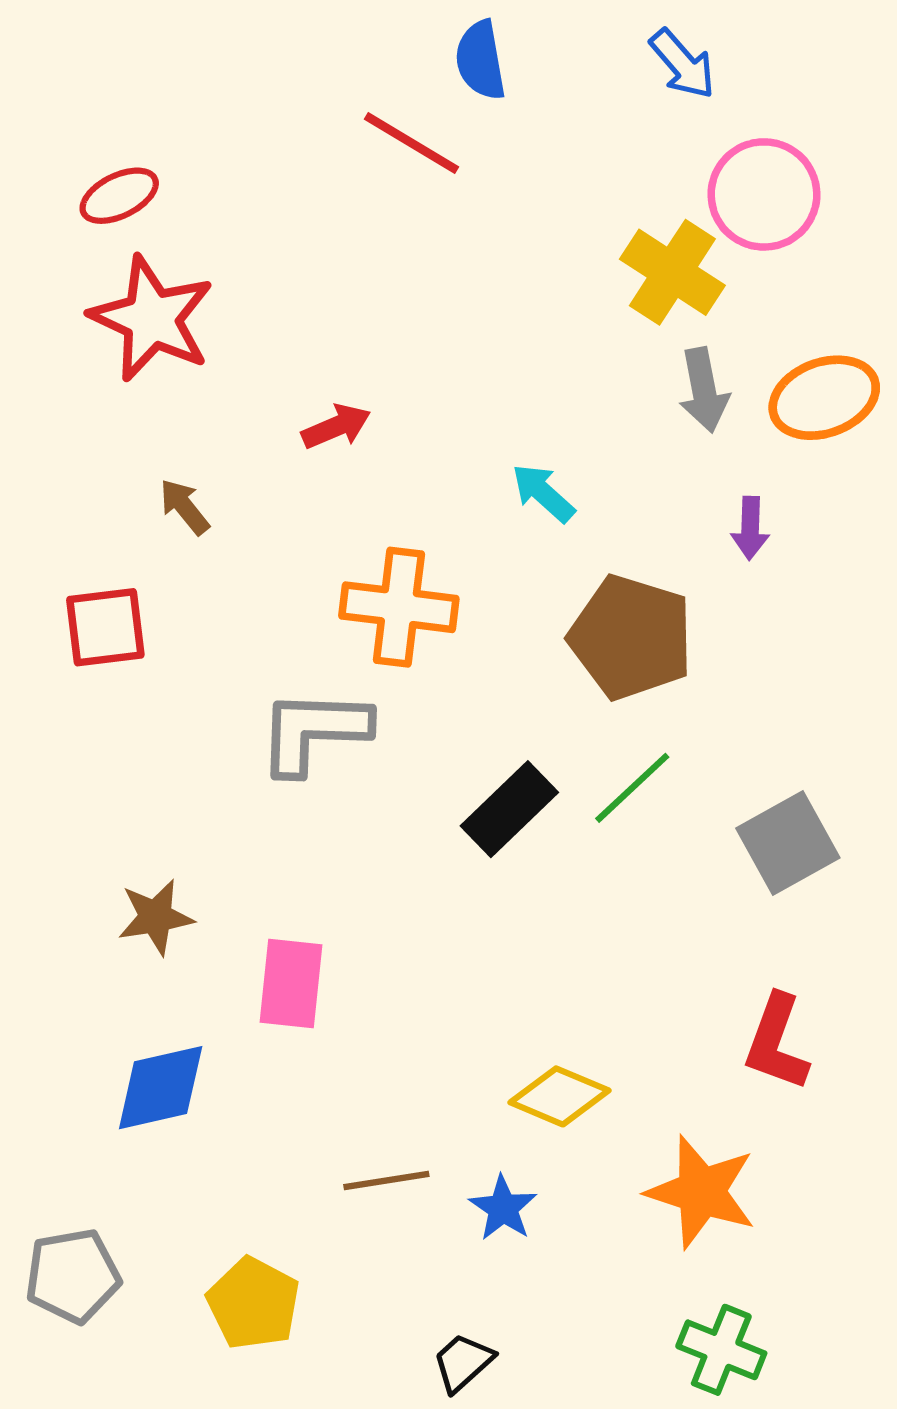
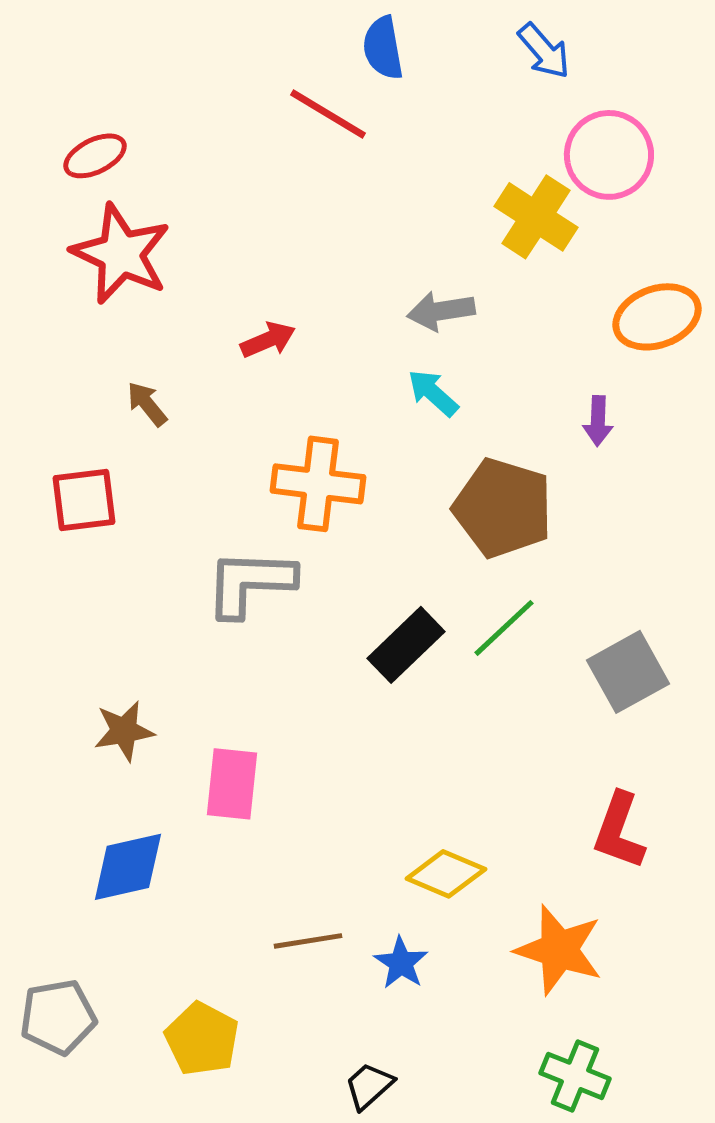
gray arrow: (704, 390) -> (441, 311), moved, turned 92

